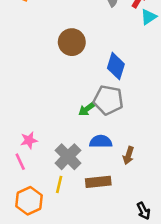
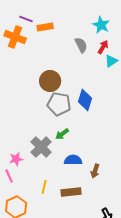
gray pentagon: (108, 100) -> (59, 104), moved
gray cross: (68, 157) -> (41, 147), moved
yellow line: (59, 184) -> (44, 187), moved

